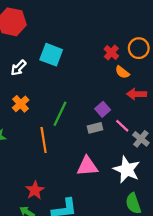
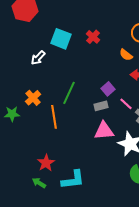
red cross: (111, 52) -> (93, 37), moved
white arrow: (18, 68) -> (38, 58), moved
orange cross: (21, 104) -> (33, 98), moved
pink triangle: (87, 166) -> (104, 131), moved

